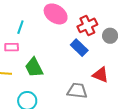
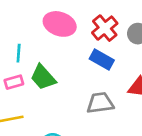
green trapezoid: (34, 67) -> (43, 77), moved
gray trapezoid: (77, 91) -> (100, 103), moved

